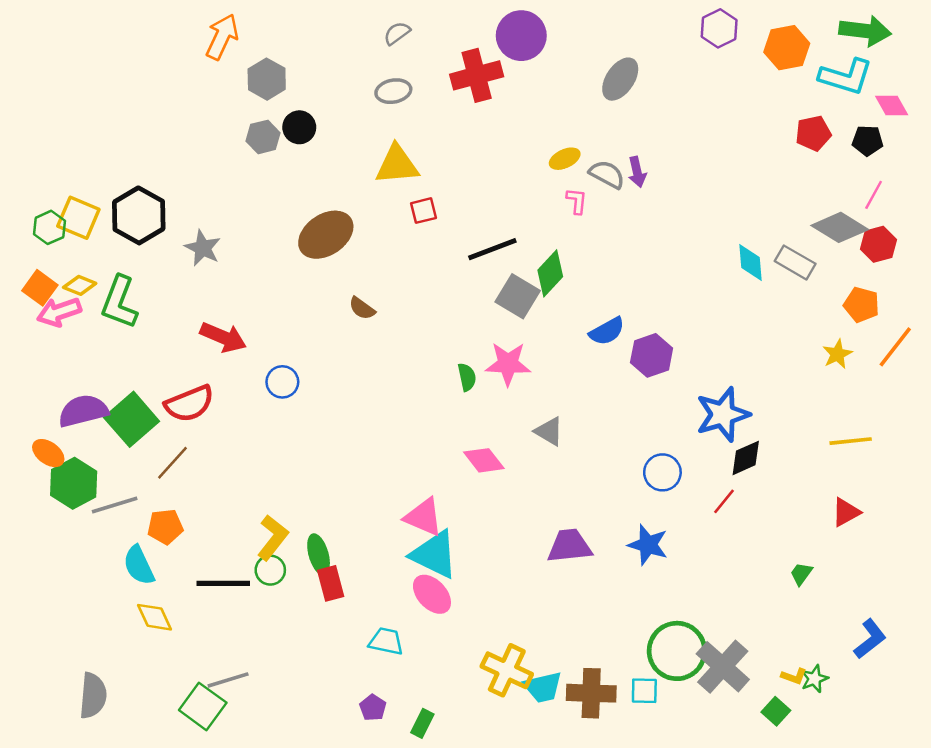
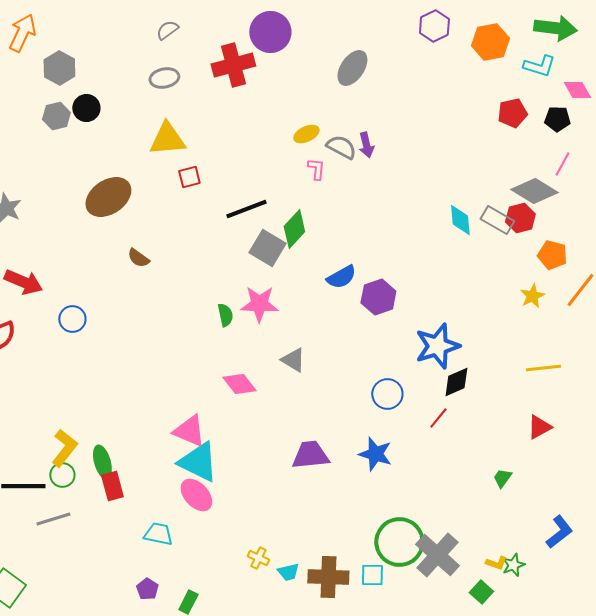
cyan L-shape: (846, 77) -> (539, 66), size x0.7
red hexagon: (878, 244) -> (520, 218), moved
yellow cross: (507, 670) -> (258, 558), size x0.5
gray line: (228, 680) -> (53, 519), moved
cyan trapezoid: (543, 687) -> (288, 572), size x0.7

